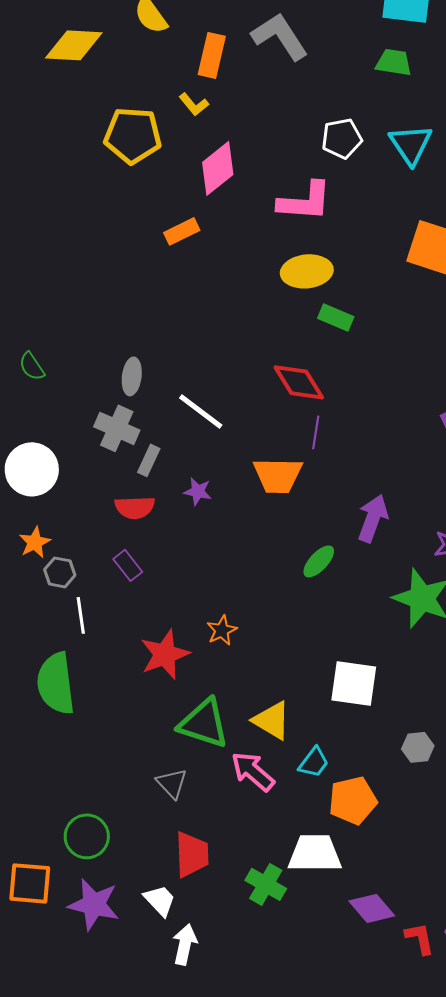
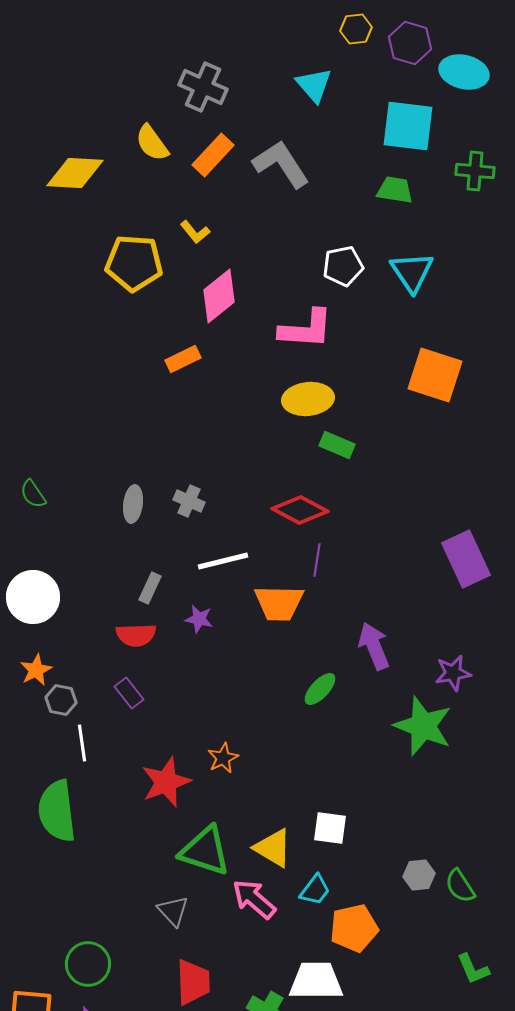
orange rectangle: (212, 55) -> (213, 155), moved, turned 30
red diamond: (299, 382) -> (300, 510), turned -30
white line: (201, 411) -> (223, 561), moved, turned -51
gray cross: (117, 428) -> (189, 501), moved, size x0.7
purple arrow: (373, 518) -> (374, 646), turned -42
white square: (354, 683) -> (330, 828), moved, size x0.7

